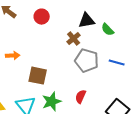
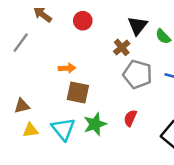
black triangle: (87, 21) -> (138, 26), turned -42
orange arrow: (13, 56) -> (67, 68), moved

